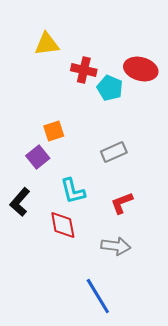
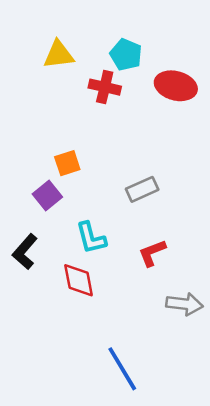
cyan pentagon: (110, 88) -> (126, 55), moved
gray arrow: (116, 246) -> (185, 304), moved

